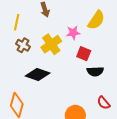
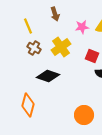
yellow line: (17, 22) -> (28, 26), turned -35
pink star: (73, 33) -> (82, 27), moved

